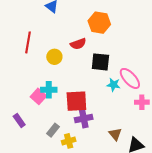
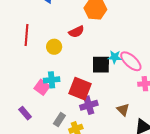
black square: (100, 62) -> (101, 65), moved
cyan star: (113, 85) -> (115, 57), moved
red square: (76, 101) -> (80, 89), turned 30
brown triangle: (115, 134) -> (123, 110), moved

